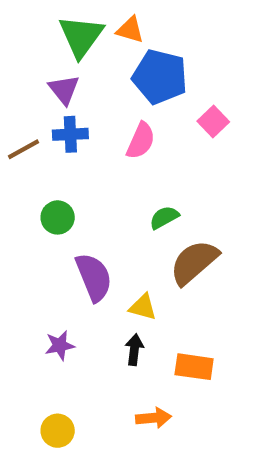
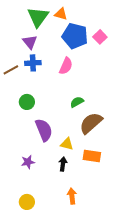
pink square: (213, 122) -> (100, 37), moved
orange rectangle: (194, 367) -> (92, 156), moved
orange arrow: (154, 418) -> (72, 196), turned -91

